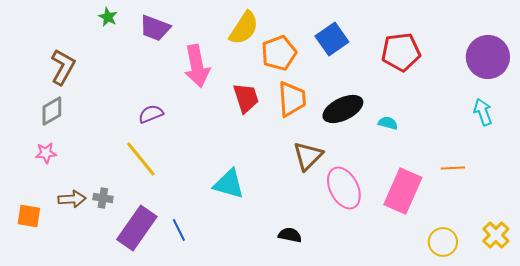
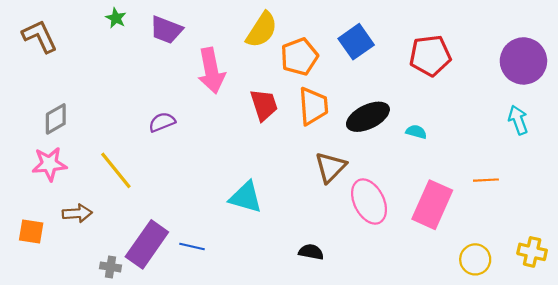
brown L-shape: (63, 67) -> (40, 36), moved, turned -54
pink star: (46, 153) -> (49, 164), size x1.5
yellow line: (141, 159) -> (116, 170), moved
gray cross: (103, 198) -> (110, 267), moved
blue line: (179, 230) -> (192, 247), turned -50
yellow cross: (496, 235) -> (532, 252), turned -32

